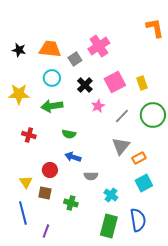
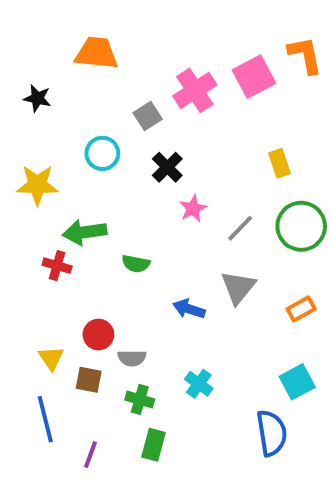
orange trapezoid: (50, 49) -> (96, 53), moved
pink square: (115, 82) -> (254, 77), moved
green arrow: (52, 106) -> (85, 232), moved
blue arrow: (73, 157) -> (189, 309), moved
orange rectangle: (139, 158) -> (301, 309), moved
gray semicircle: (91, 176) -> (132, 358), moved
cyan square: (144, 183) -> (297, 382), moved
cyan cross: (111, 195) -> (199, 384), moved
green rectangle: (109, 226) -> (154, 445), moved, size x0.7

